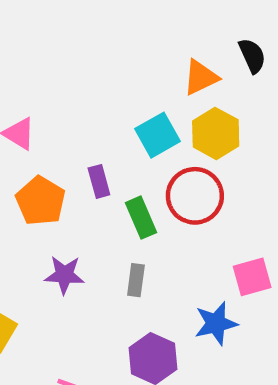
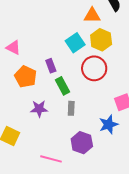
orange triangle: (201, 77) -> (92, 15), turned 30
green rectangle: (141, 218) -> (62, 86), moved

